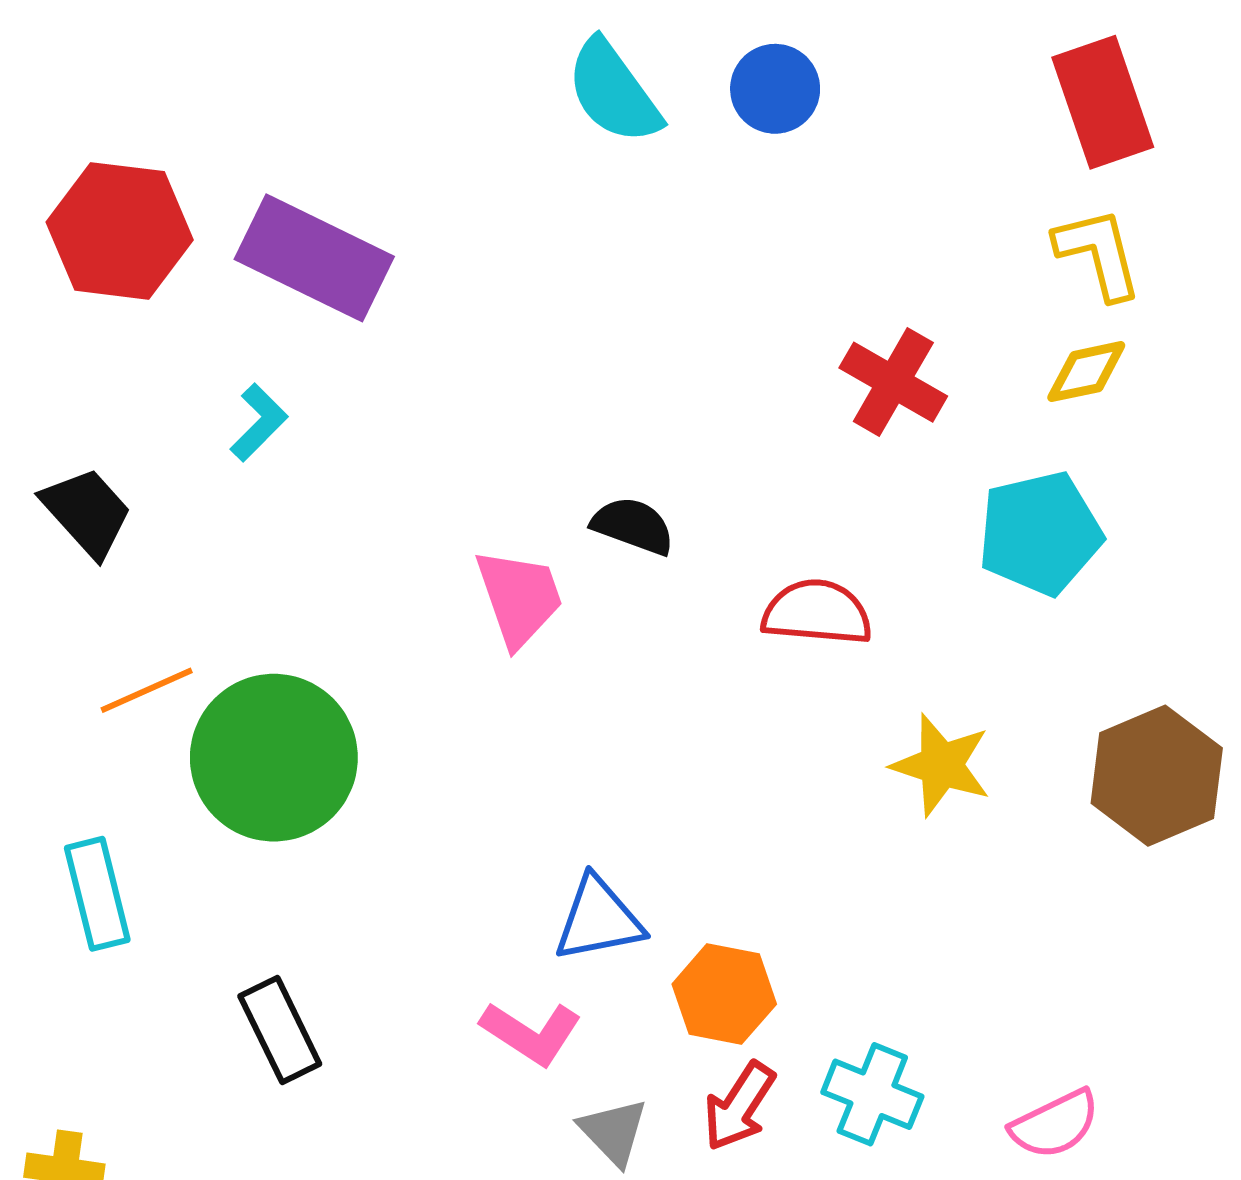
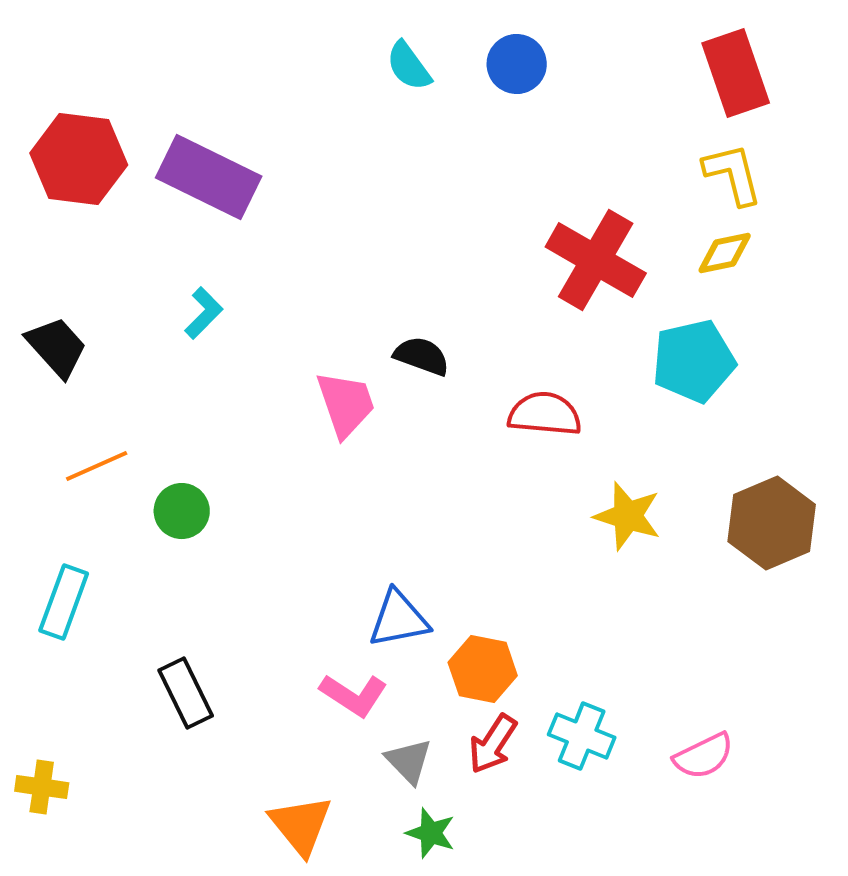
cyan semicircle: (613, 92) -> (409, 66), size x0.7
red cross: (893, 382) -> (596, 260), size x1.4
cyan L-shape: (259, 422) -> (204, 313), moved
green circle: (274, 758) -> (182, 511), size x0.5
cyan rectangle: (97, 894) -> (64, 602), turned 34

